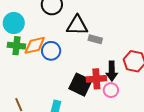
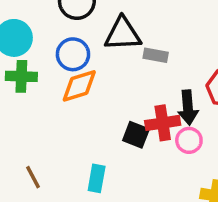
orange diamond: (35, 45) -> (79, 86), moved
blue circle: (51, 51) -> (73, 54), moved
black square: (80, 85) -> (136, 135), size x0.7

